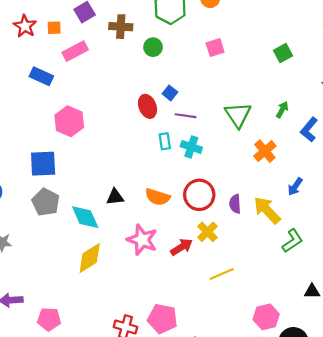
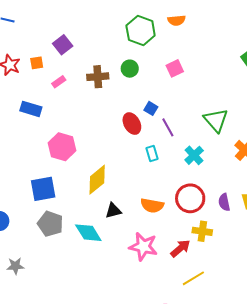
brown cross: (121, 27) -> (98, 77), moved
pink square: (215, 48) -> (175, 68), moved
pink rectangle: (75, 51) -> (59, 82), size x0.6
purple line: (186, 116) -> (168, 127), turned 60
cyan cross: (191, 147) -> (194, 155), moved, turned 36
yellow cross: (207, 232) -> (202, 231), turned -30
yellow diamond: (90, 258) -> (97, 180), moved
yellow line: (222, 274) -> (193, 278), moved

